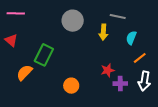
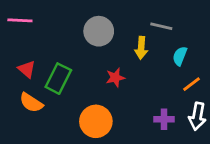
red triangle: (11, 40) -> (27, 69), moved
red star: (108, 70) -> (115, 78), moved
orange semicircle: (24, 73) -> (31, 103), turned -102
orange circle: (71, 86) -> (96, 121), size x1.5

